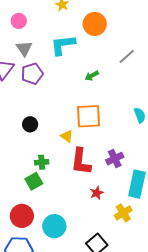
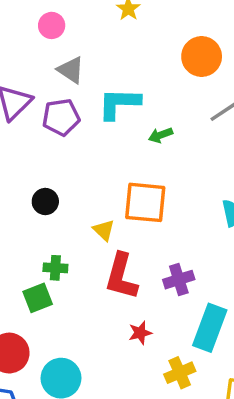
orange circle: (95, 24) -> (202, 57), moved
cyan L-shape: (63, 45) -> (119, 103), moved
gray triangle: (24, 48) -> (71, 70), moved, turned -30

